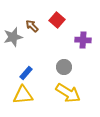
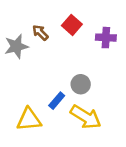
purple cross: (83, 40) -> (106, 38), moved
blue rectangle: (26, 73) -> (57, 101), moved

